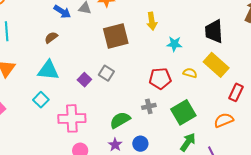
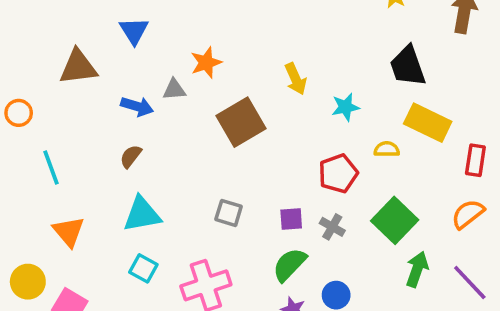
gray square: (106, 73) -> (229, 213), moved
purple square: (84, 80) -> (291, 219), moved, turned -32
gray cross: (149, 106) -> (332, 227), turned -32

